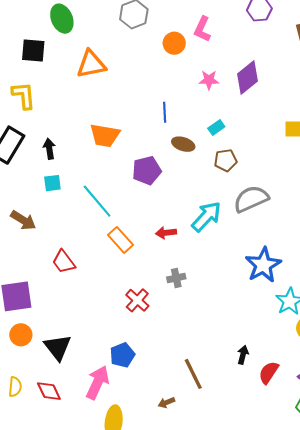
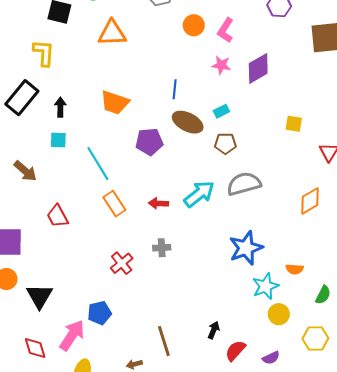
pink L-shape: (202, 29) -> (225, 30), moved
brown ellipse: (183, 144) -> (188, 122), size x1.4
red diamond: (49, 391) -> (35, 348), moved

